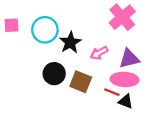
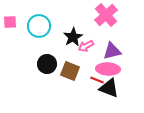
black star: (70, 43) -> (73, 37), moved
black triangle: (126, 101) -> (109, 88), size x1.5

